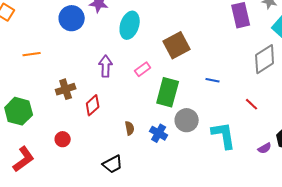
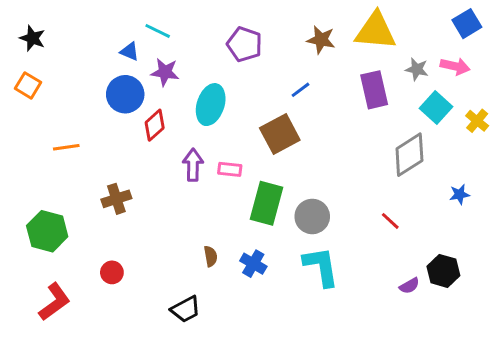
purple arrow: (106, 66) -> (193, 165), moved
pink rectangle: (143, 69) -> (230, 169), turned 42
blue line: (213, 80) -> (300, 90), moved, turned -48
red diamond: (93, 105) -> (155, 125), moved
gray circle: (187, 120) -> (312, 216), moved
cyan L-shape: (224, 135) -> (321, 267), moved

